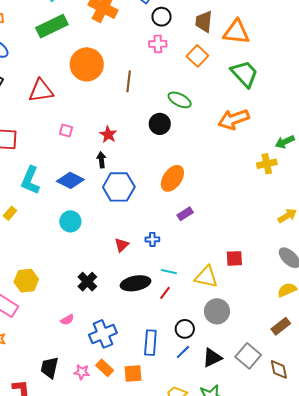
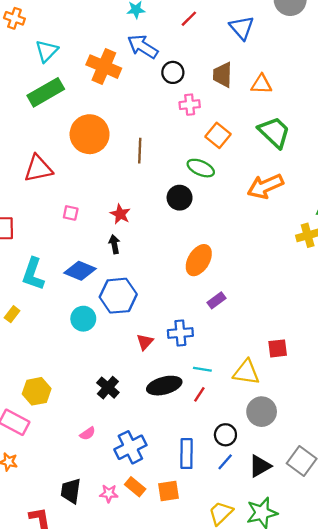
orange triangle: (236, 32) -> (261, 84), size x0.7
pink cross: (158, 44) -> (190, 105), moved
orange square: (197, 56) -> (218, 135), moved
blue hexagon: (119, 187) -> (118, 296), moved
blue cross: (152, 239) -> (180, 333), size x1.5

